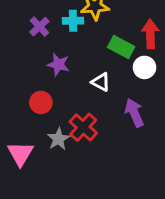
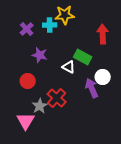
green rectangle: (121, 47) -> (83, 57), moved
white circle: (145, 67) -> (103, 77), moved
pink triangle: (20, 154) -> (26, 121), moved

